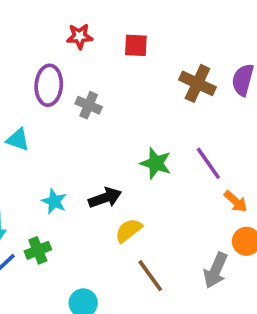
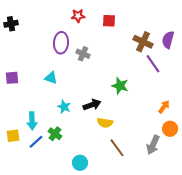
cyan triangle: (18, 140) -> (51, 78), moved
purple line: (208, 163) -> (153, 64), moved
orange arrow: (236, 201) -> (164, 107), turned -96
yellow semicircle: (129, 230) -> (105, 123), turned -133
green cross: (38, 250) -> (55, 134), turned -32

